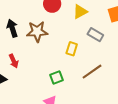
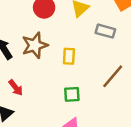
yellow rectangle: (72, 49) -> (69, 56), moved
green square: (57, 78) -> (72, 94), turned 32

